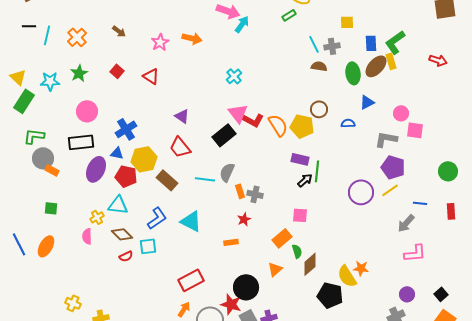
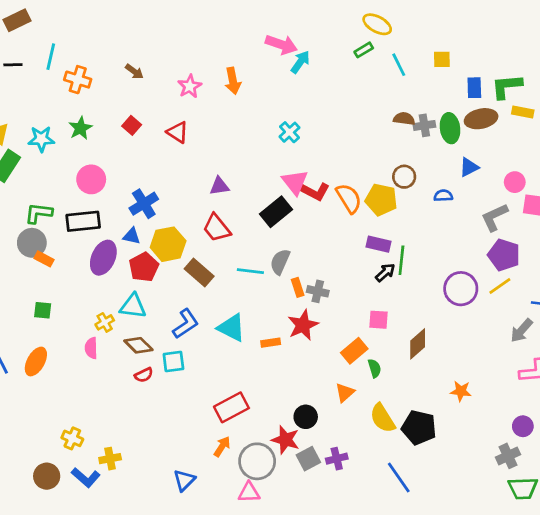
cyan line: (47, 35) -> (51, 57), moved
orange cross: (77, 37) -> (78, 80), turned -30
orange arrow: (192, 38) -> (233, 81), turned 66
green L-shape: (395, 42) -> (507, 86), turned 30
cyan line: (314, 44) -> (399, 65), moved
gray cross: (332, 46) -> (424, 125), moved
yellow rectangle: (391, 61) -> (523, 112), moved, turned -63
brown ellipse: (376, 66) -> (481, 119), turned 35
purple triangle: (182, 116) -> (219, 186), turned -42
green L-shape: (34, 136) -> (39, 213), moved
gray L-shape: (386, 139) -> (495, 217), turned -35
red pentagon: (126, 176) -> (144, 267), turned 30
red star: (244, 219) -> (303, 325), size x1.6
orange rectangle: (231, 242) -> (271, 343), moved
brown diamond: (310, 264) -> (418, 344), moved
yellow semicircle: (347, 276) -> (383, 418), moved
black circle: (246, 287) -> (306, 417), size x0.7

